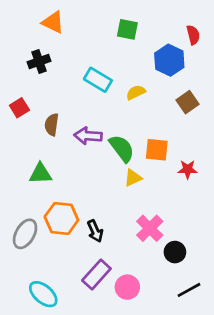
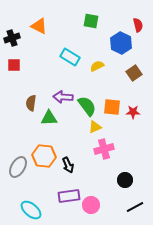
orange triangle: (53, 22) -> (39, 26), moved
black cross: (39, 62) -> (12, 38), moved
red square: (19, 108) -> (14, 65), moved, turned 32
brown semicircle: (52, 125) -> (31, 103), moved
red star: (188, 169) -> (133, 112), moved
green triangle: (40, 174) -> (49, 118), moved
pink cross: (150, 228) -> (104, 149), moved, turned 30
purple rectangle: (96, 274) -> (69, 196), turned 40

